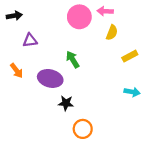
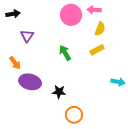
purple triangle: (30, 40) -> (27, 36), turned -48
yellow rectangle: (130, 56) -> (97, 50), moved
purple ellipse: (50, 78) -> (30, 82), moved

